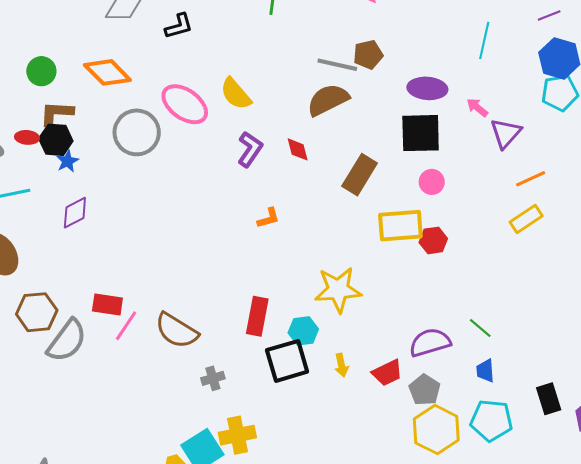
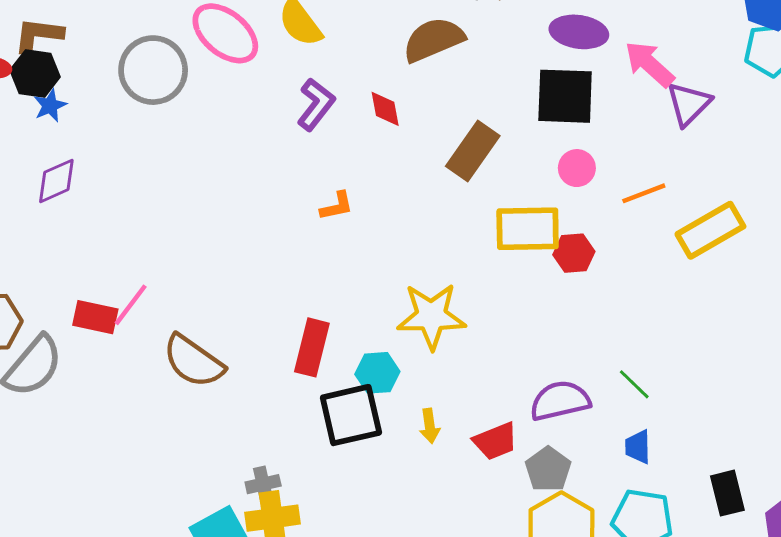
pink arrow: (477, 108) -> (649, 64), size x1.6
orange line: (531, 179) -> (644, 193), moved
yellow rectangle: (526, 219) -> (710, 230), size x1.4
pink line: (126, 326) -> (131, 305), moved
gray cross: (213, 378) -> (263, 484), moved

